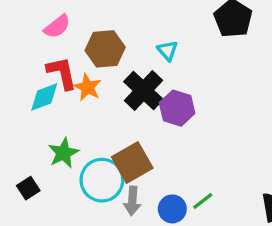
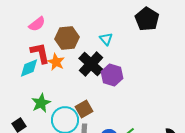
brown square: (132, 163) -> (84, 109), size x0.7

